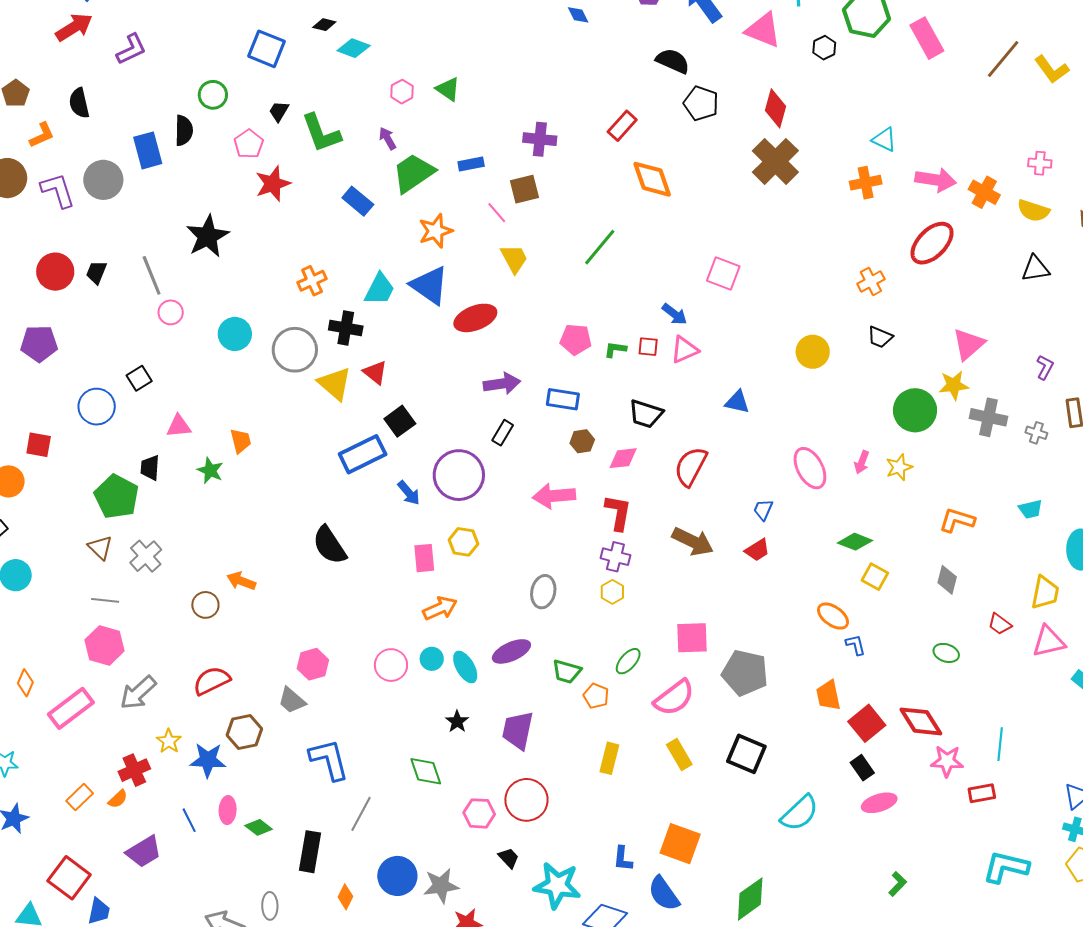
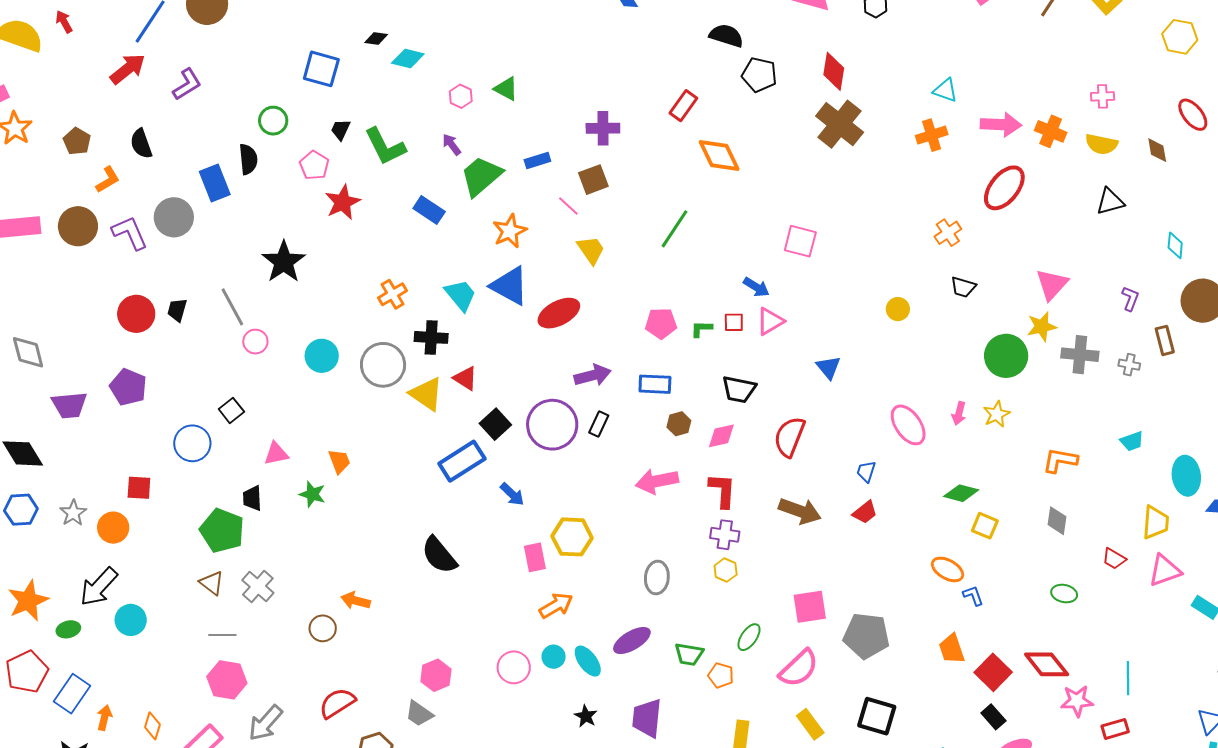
cyan trapezoid: (380, 289) -> (461, 295), turned -60
purple pentagon: (39, 344) -> (128, 387), turned 30
yellow circle: (813, 352) -> (898, 309), size x0.7
blue triangle: (737, 402) -> (829, 367), turned 44
purple circle: (459, 475) -> (552, 425), moved
yellow hexagon: (463, 542) -> (572, 537), size x1.4

